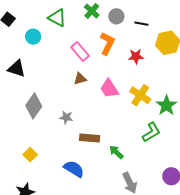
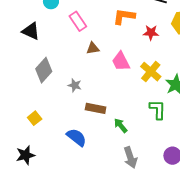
orange L-shape: (107, 43) -> (124, 16), turned -115
pink rectangle: (80, 52) -> (78, 21), moved
green L-shape: (151, 132) -> (158, 110), turned -65

